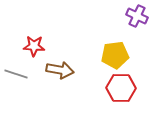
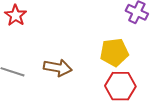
red star: (34, 46) -> (16, 15), moved, turned 30

